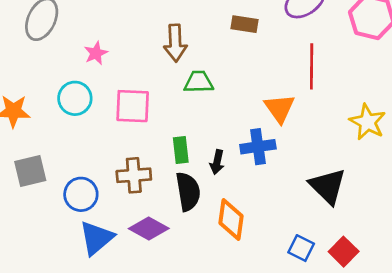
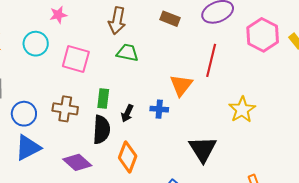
blue cross: (258, 147) -> (159, 109), size x0.7
purple diamond: (149, 228) -> (77, 162), moved

